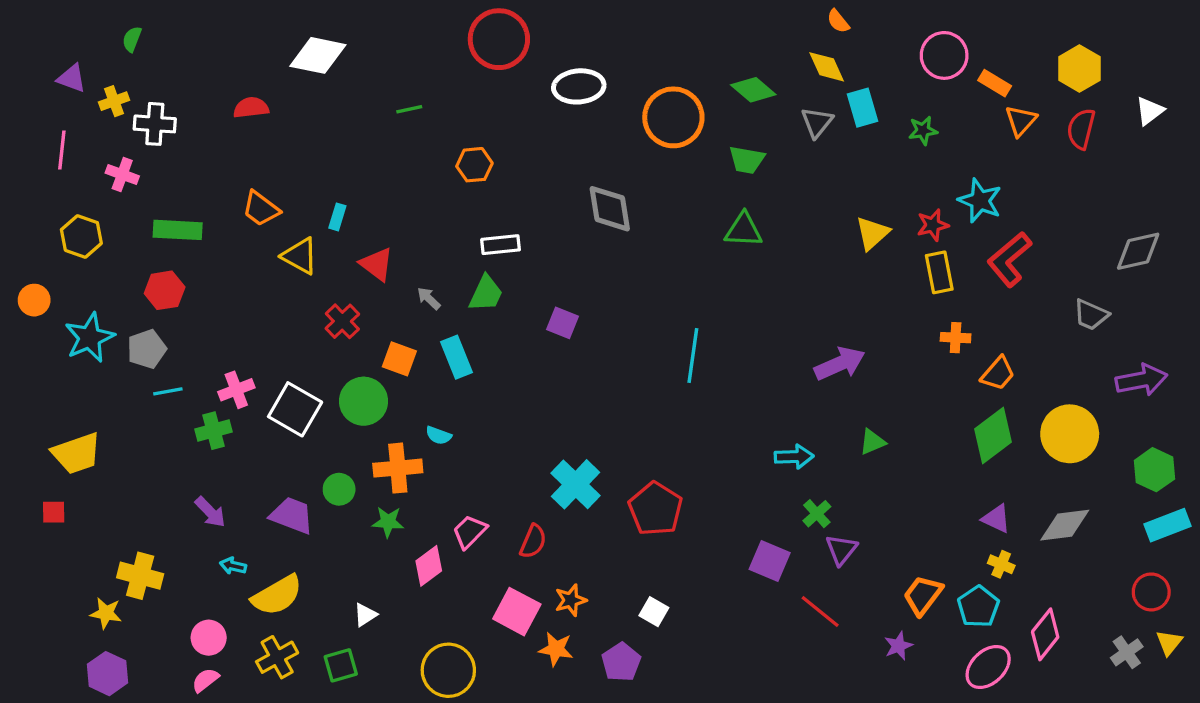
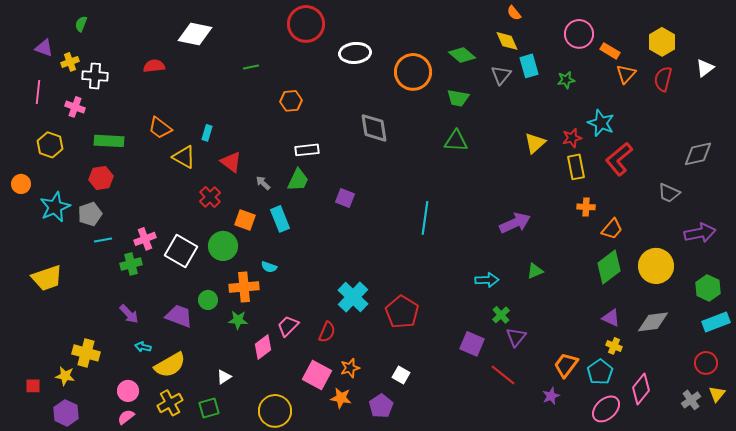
red square: (54, 512) -> (33, 386), moved

